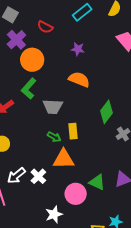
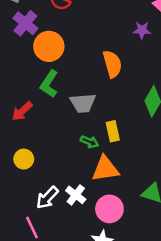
purple star: (78, 49) -> (142, 30), moved
orange semicircle: (79, 79) -> (112, 64), turned 60
pink circle: (76, 194) -> (109, 209), moved

